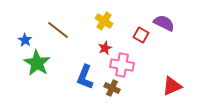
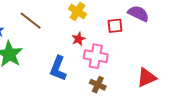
red square: (141, 35) -> (115, 26), turned -35
brown cross: (112, 88) -> (98, 85), moved

